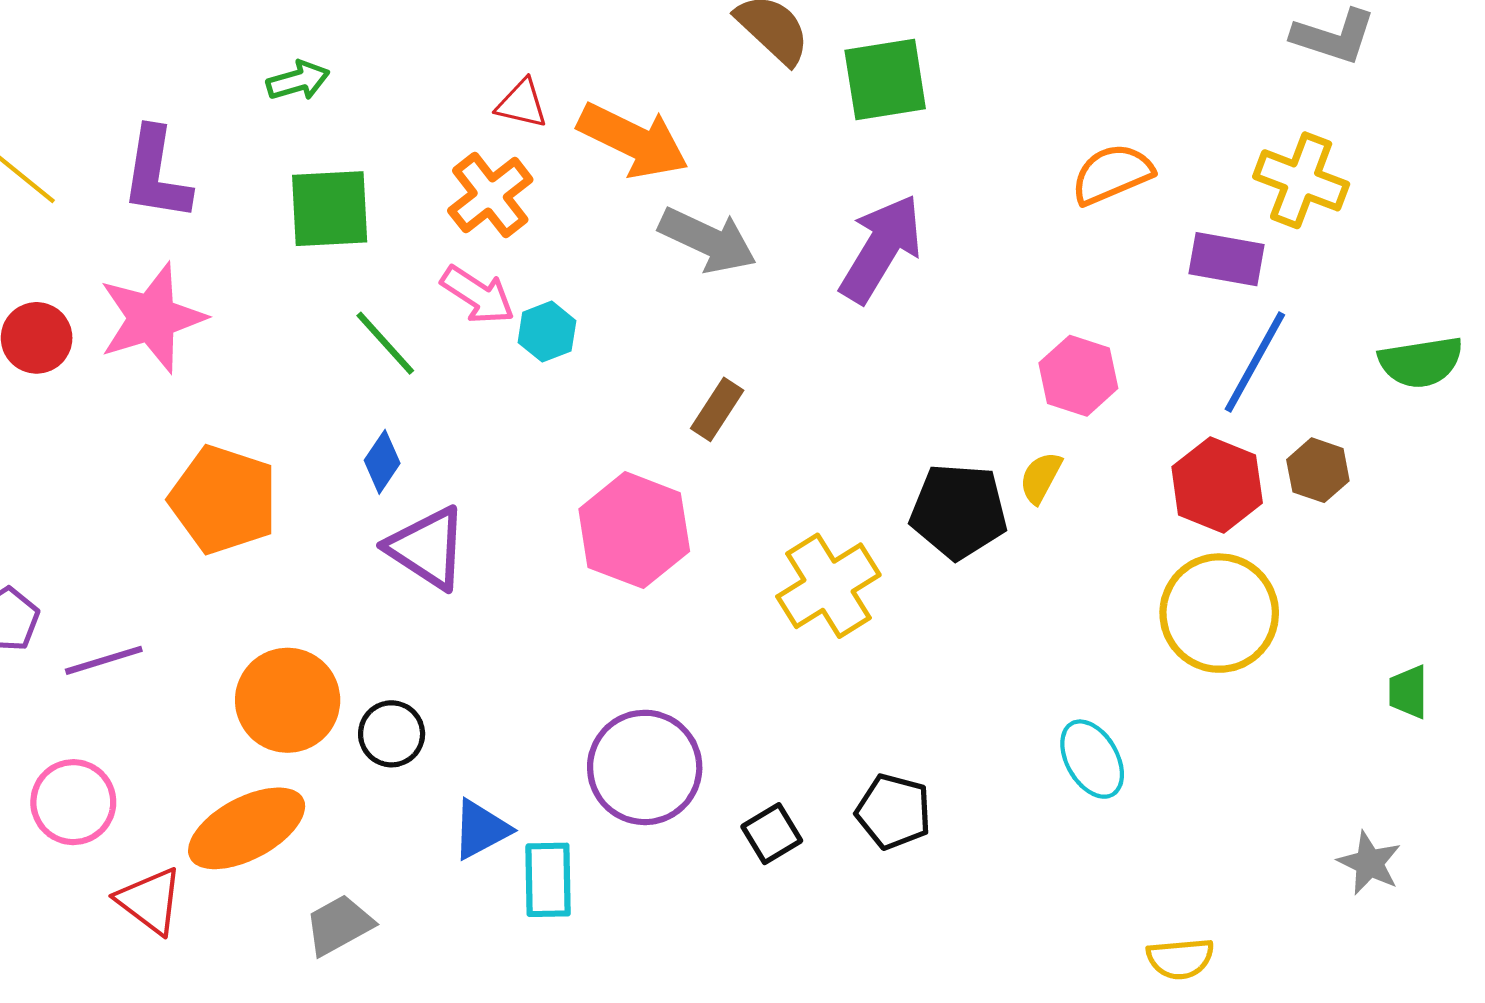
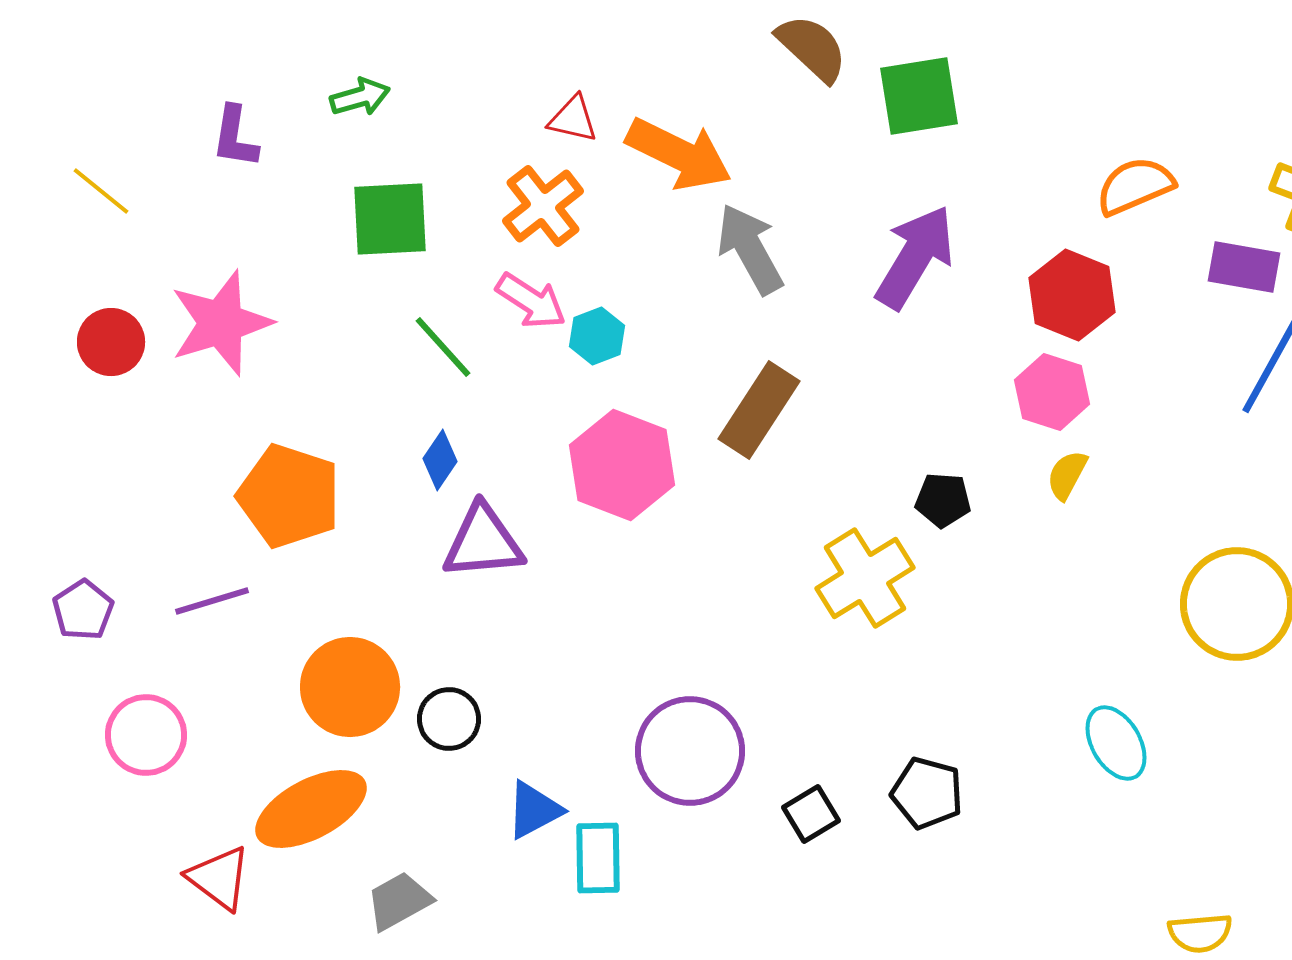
purple L-shape: (156, 174) -> (235, 137), moved, size x0.7
gray arrow: (708, 240) -> (750, 249), turned -144
pink hexagon: (1078, 376) -> (1052, 392), moved
brown rectangle: (717, 409) -> (759, 410), size x1.6
red hexagon: (1217, 485) -> (1072, 295), moved
black pentagon: (959, 511) -> (943, 500), moved, size x0.6
pink hexagon: (634, 530) -> (622, 465), moved
purple triangle: (427, 548) -> (483, 542), turned -38
purple line: (104, 660) -> (212, 601), moved
pink circle: (73, 802) -> (146, 735), moved

